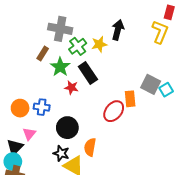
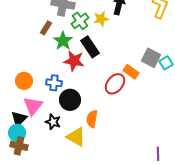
red star: (71, 87) -> (74, 61), size x1.5
orange rectangle: (130, 99) -> (131, 72), turned -49
blue cross: (42, 107) -> (54, 83), moved
pink triangle: (29, 134) -> (33, 106), size x1.5
black star: (61, 153) -> (53, 122), moved

